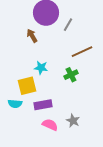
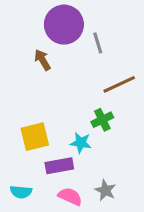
gray line: (68, 25) -> (98, 43), turned -48
cyan star: (41, 68) -> (81, 143), moved
cyan semicircle: (15, 104) -> (21, 192), moved

